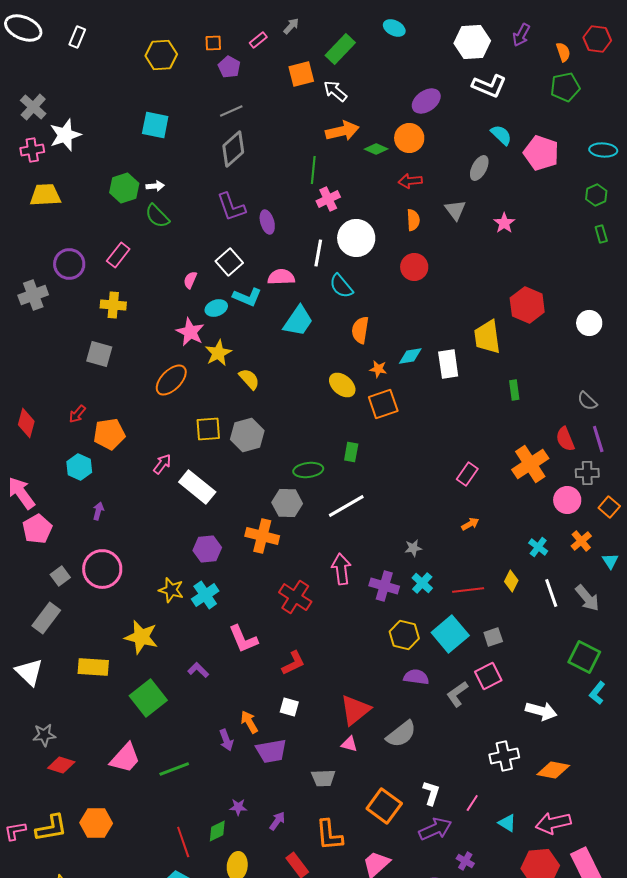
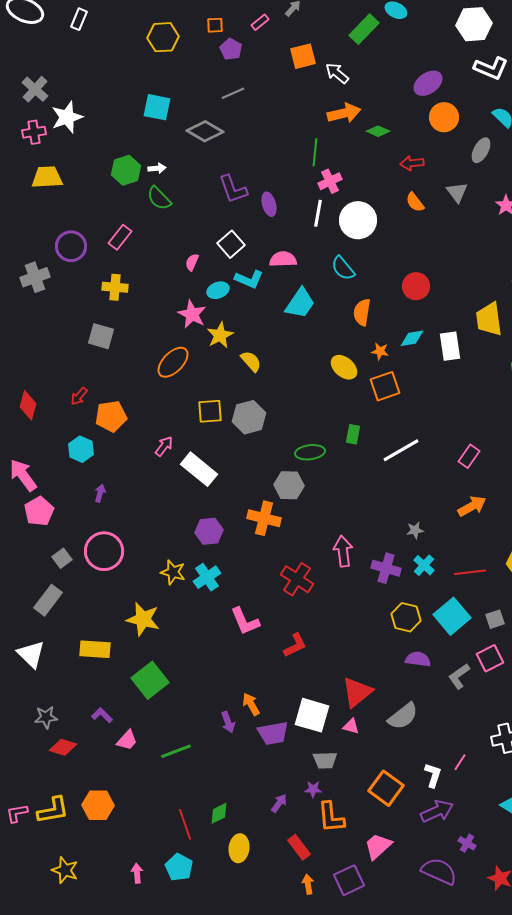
green rectangle: (340, 49) -> (364, 29), moved
orange circle: (409, 138) -> (444, 117), moved
gray diamond: (233, 149) -> (205, 131), moved, turned 72
orange semicircle: (413, 220) -> (415, 202), turned 145
white line: (318, 253) -> (318, 213), moved
red circle: (414, 267) -> (416, 286), moved
white line: (346, 506) -> (401, 450), moved
orange arrow: (470, 524) -> (472, 506), size x1.6
purple L-shape: (198, 670) -> (102, 715), moved
white square: (289, 707) -> (312, 715), moved, size x1.8
pink trapezoid: (125, 758) -> (127, 740), size x0.7
pink line: (472, 803) -> (460, 762), moved
purple star: (238, 807) -> (313, 789), moved

